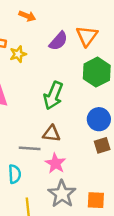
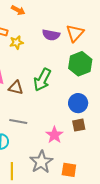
orange arrow: (27, 16) -> (18, 10), moved
purple semicircle: (58, 41) -> (51, 35), turned 54
brown triangle: (51, 134) -> (16, 88), moved
pink star: (55, 163) -> (54, 135), moved

